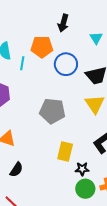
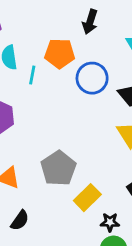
gray pentagon: (52, 111) -> (58, 168), moved, turned 30
yellow rectangle: (65, 151) -> (87, 198), turned 30

